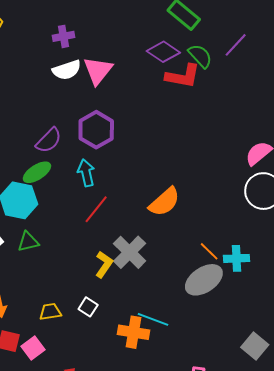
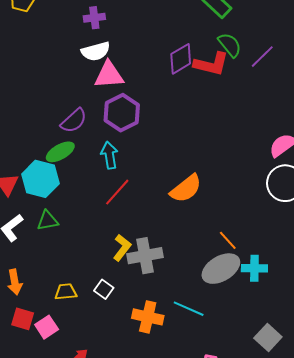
purple line: (236, 45) -> (262, 57), moved
purple diamond: (163, 52) -> (181, 59), moved, turned -68
pink triangle: (98, 71) -> (109, 75), moved, turned 44
gray cross: (130, 252) -> (145, 256), moved, turned 32
cyan cross: (237, 258) -> (254, 268), moved
cyan line: (153, 319) -> (189, 309), moved

